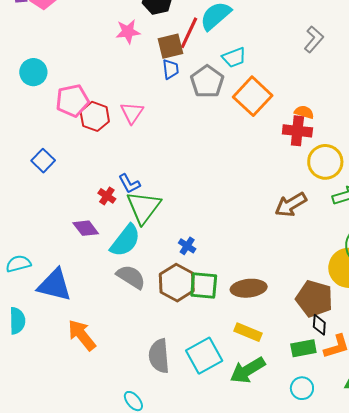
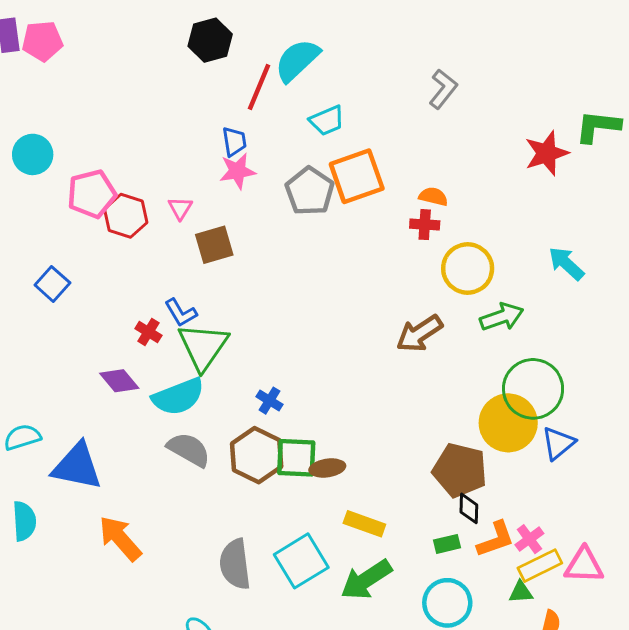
pink star: (128, 32) -> (237, 171), moved
brown square: (170, 46) -> (214, 245), moved
gray pentagon: (207, 82) -> (310, 191), moved
orange square: (253, 96) -> (357, 176), turned 30
pink triangle: (132, 113) -> (180, 208), size x0.7
red cross: (297, 131) -> (425, 225), size x0.7
cyan semicircle: (125, 241) -> (178, 397), turned 33
brown ellipse: (249, 288) -> (327, 468), moved, size x0.7
green rectangle: (303, 348) -> (447, 544), size x0.7
cyan circle: (302, 388) -> (447, 603), size x1.4

